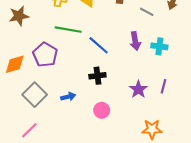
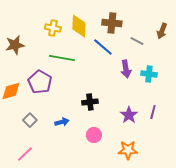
blue line: (99, 45) -> (103, 47), moved
gray square: (35, 95) -> (30, 120), size x0.6
orange star: (152, 129) -> (128, 150), moved

